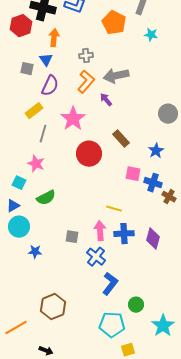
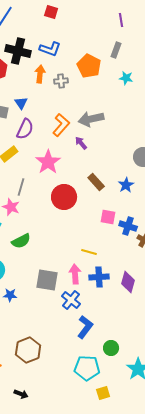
orange arrow: (54, 38) -> (40, 74), moved
gray cross: (86, 56) -> (61, 81), moved
gray line: (43, 134) -> (21, 187), moved
blue star: (156, 151) -> (126, 185), moved
gray square: (72, 237) -> (47, 280), size x1.6

